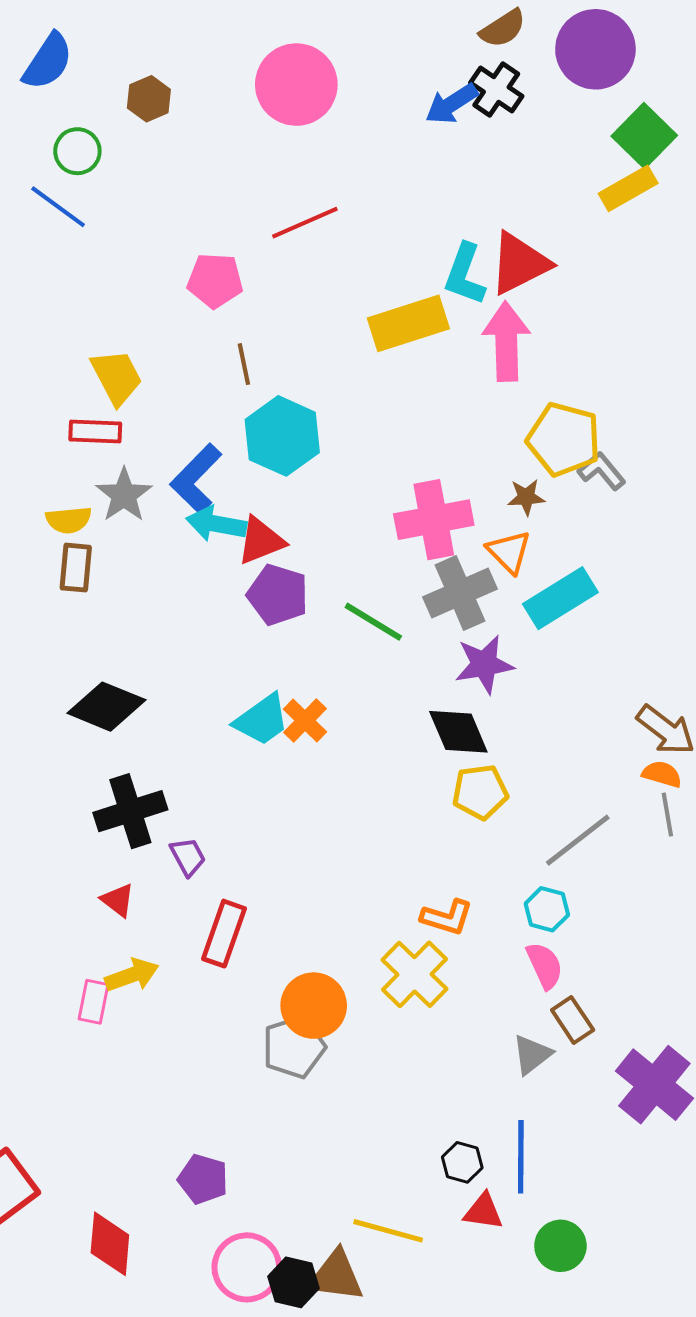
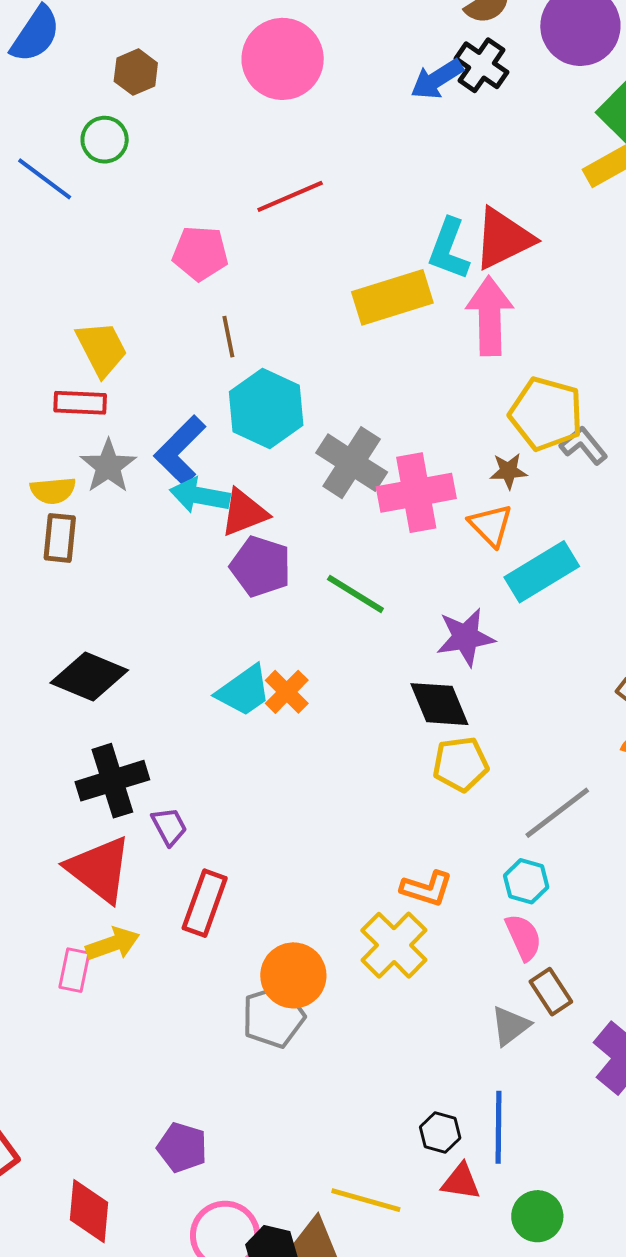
green circle: (77, 151) -> (105, 140), moved
gray cross: (460, 593) -> (352, 463), moved, turned -34
red triangle: (118, 900) -> (99, 869), size x2.0

